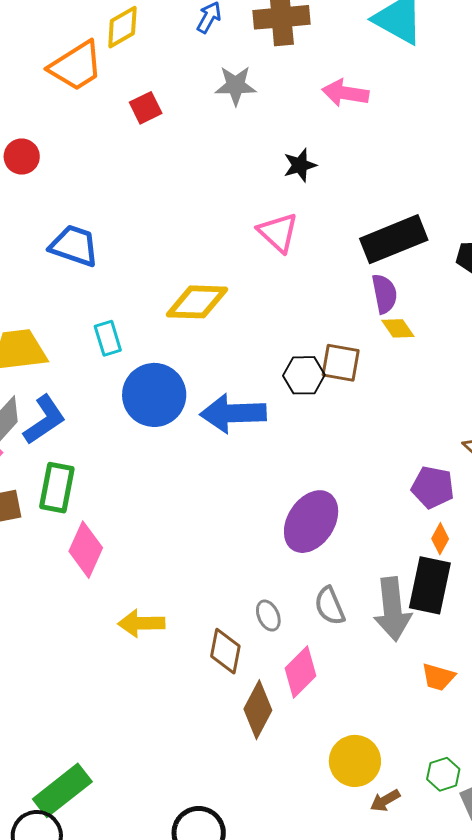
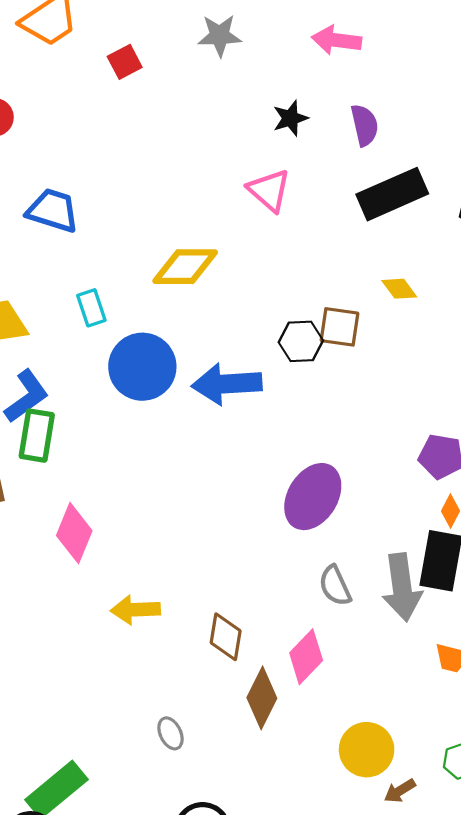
purple semicircle: (384, 294) -> (365, 125), moved
green rectangle: (57, 488) -> (37, 436), moved
gray ellipse: (268, 616) -> (170, 733), moved

